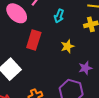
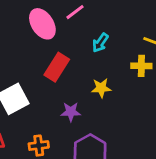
purple star: (85, 68) -> (71, 112), moved

